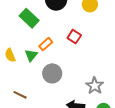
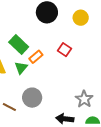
green rectangle: (29, 18) -> (19, 45), moved
gray circle: (52, 73) -> (32, 98), moved

